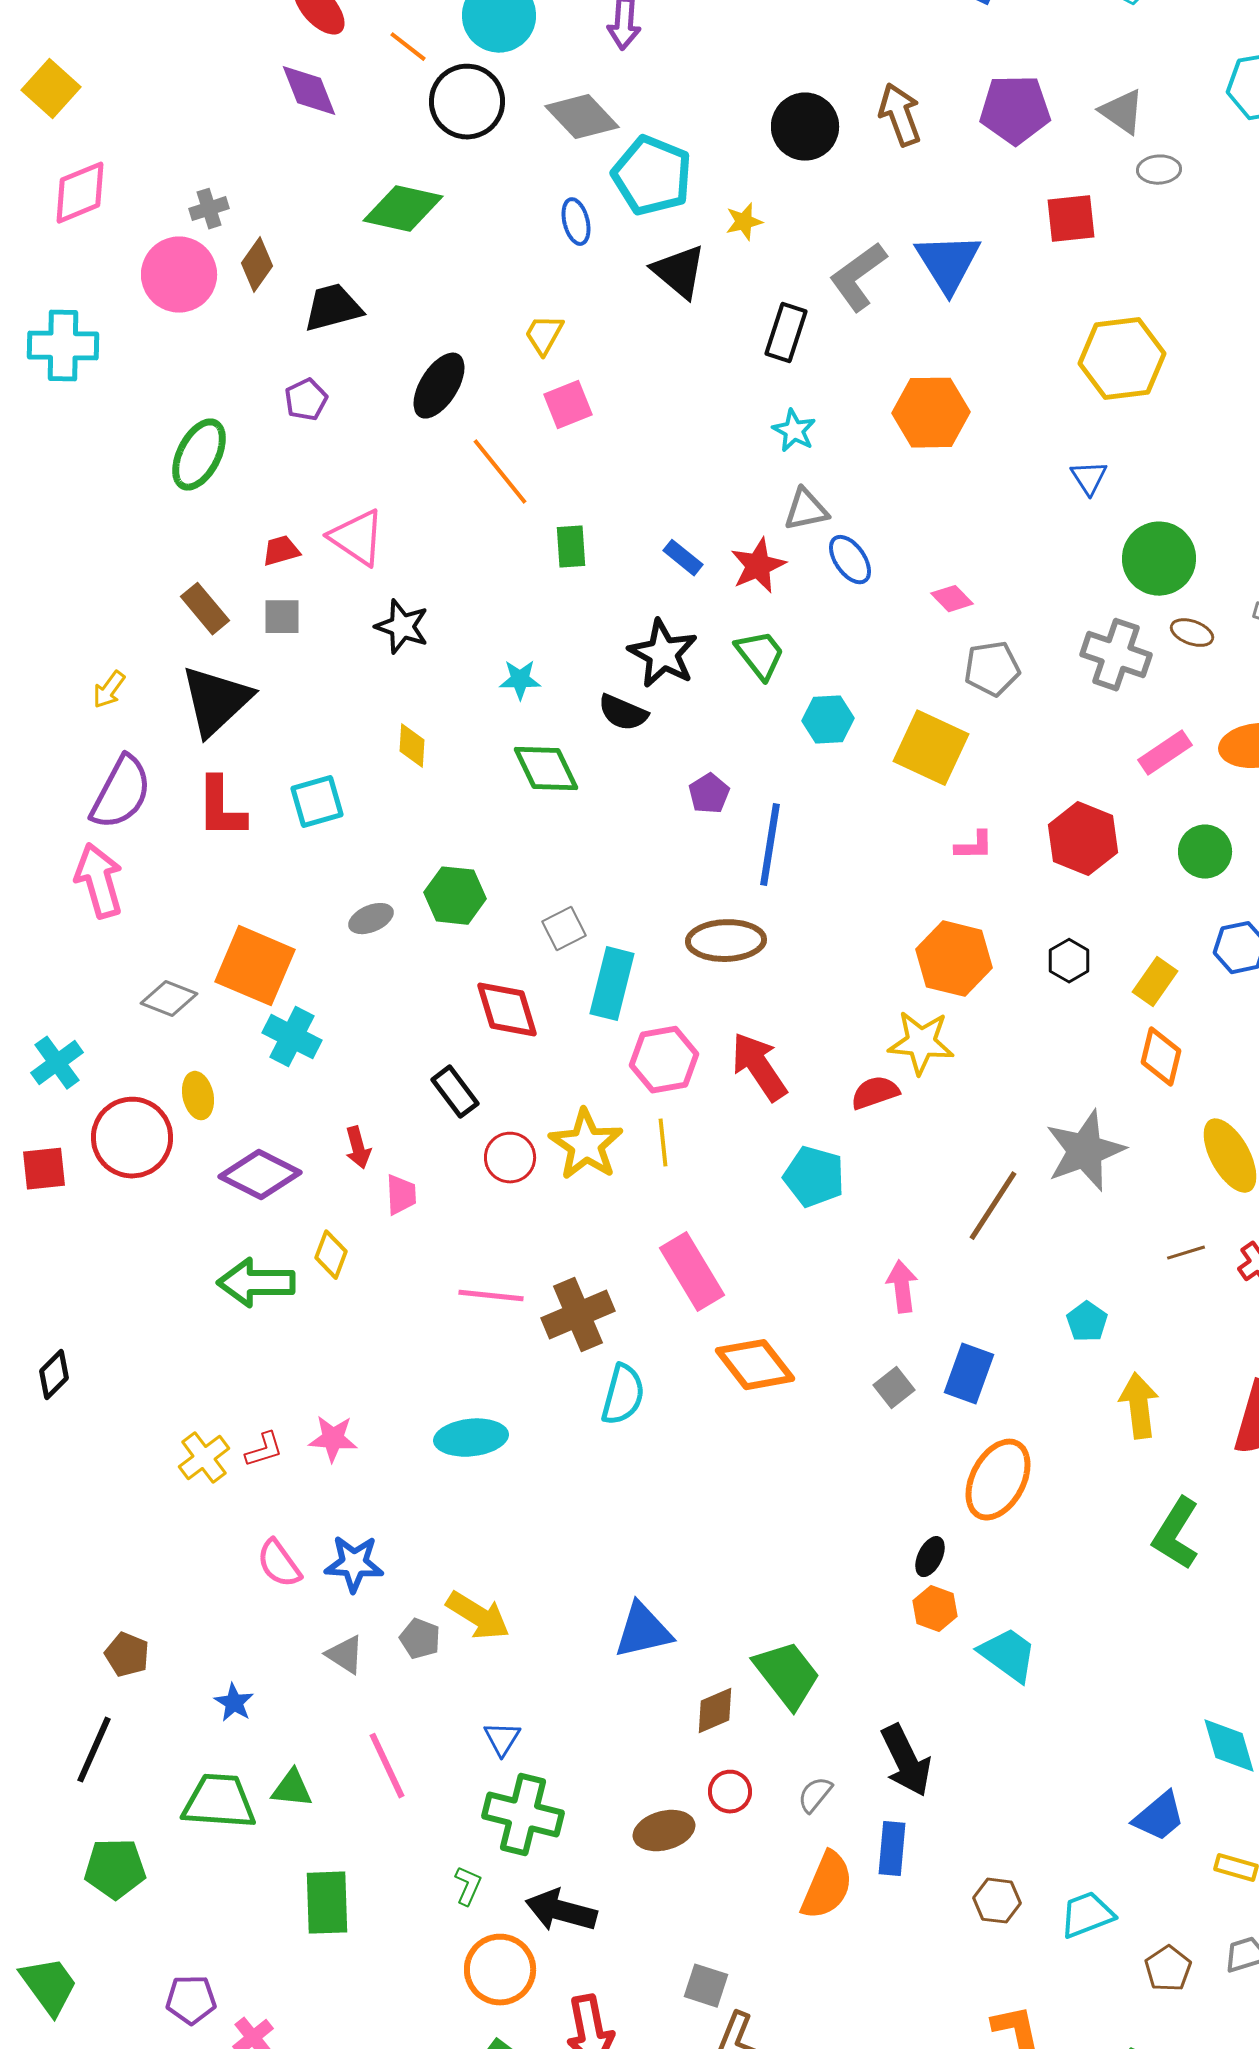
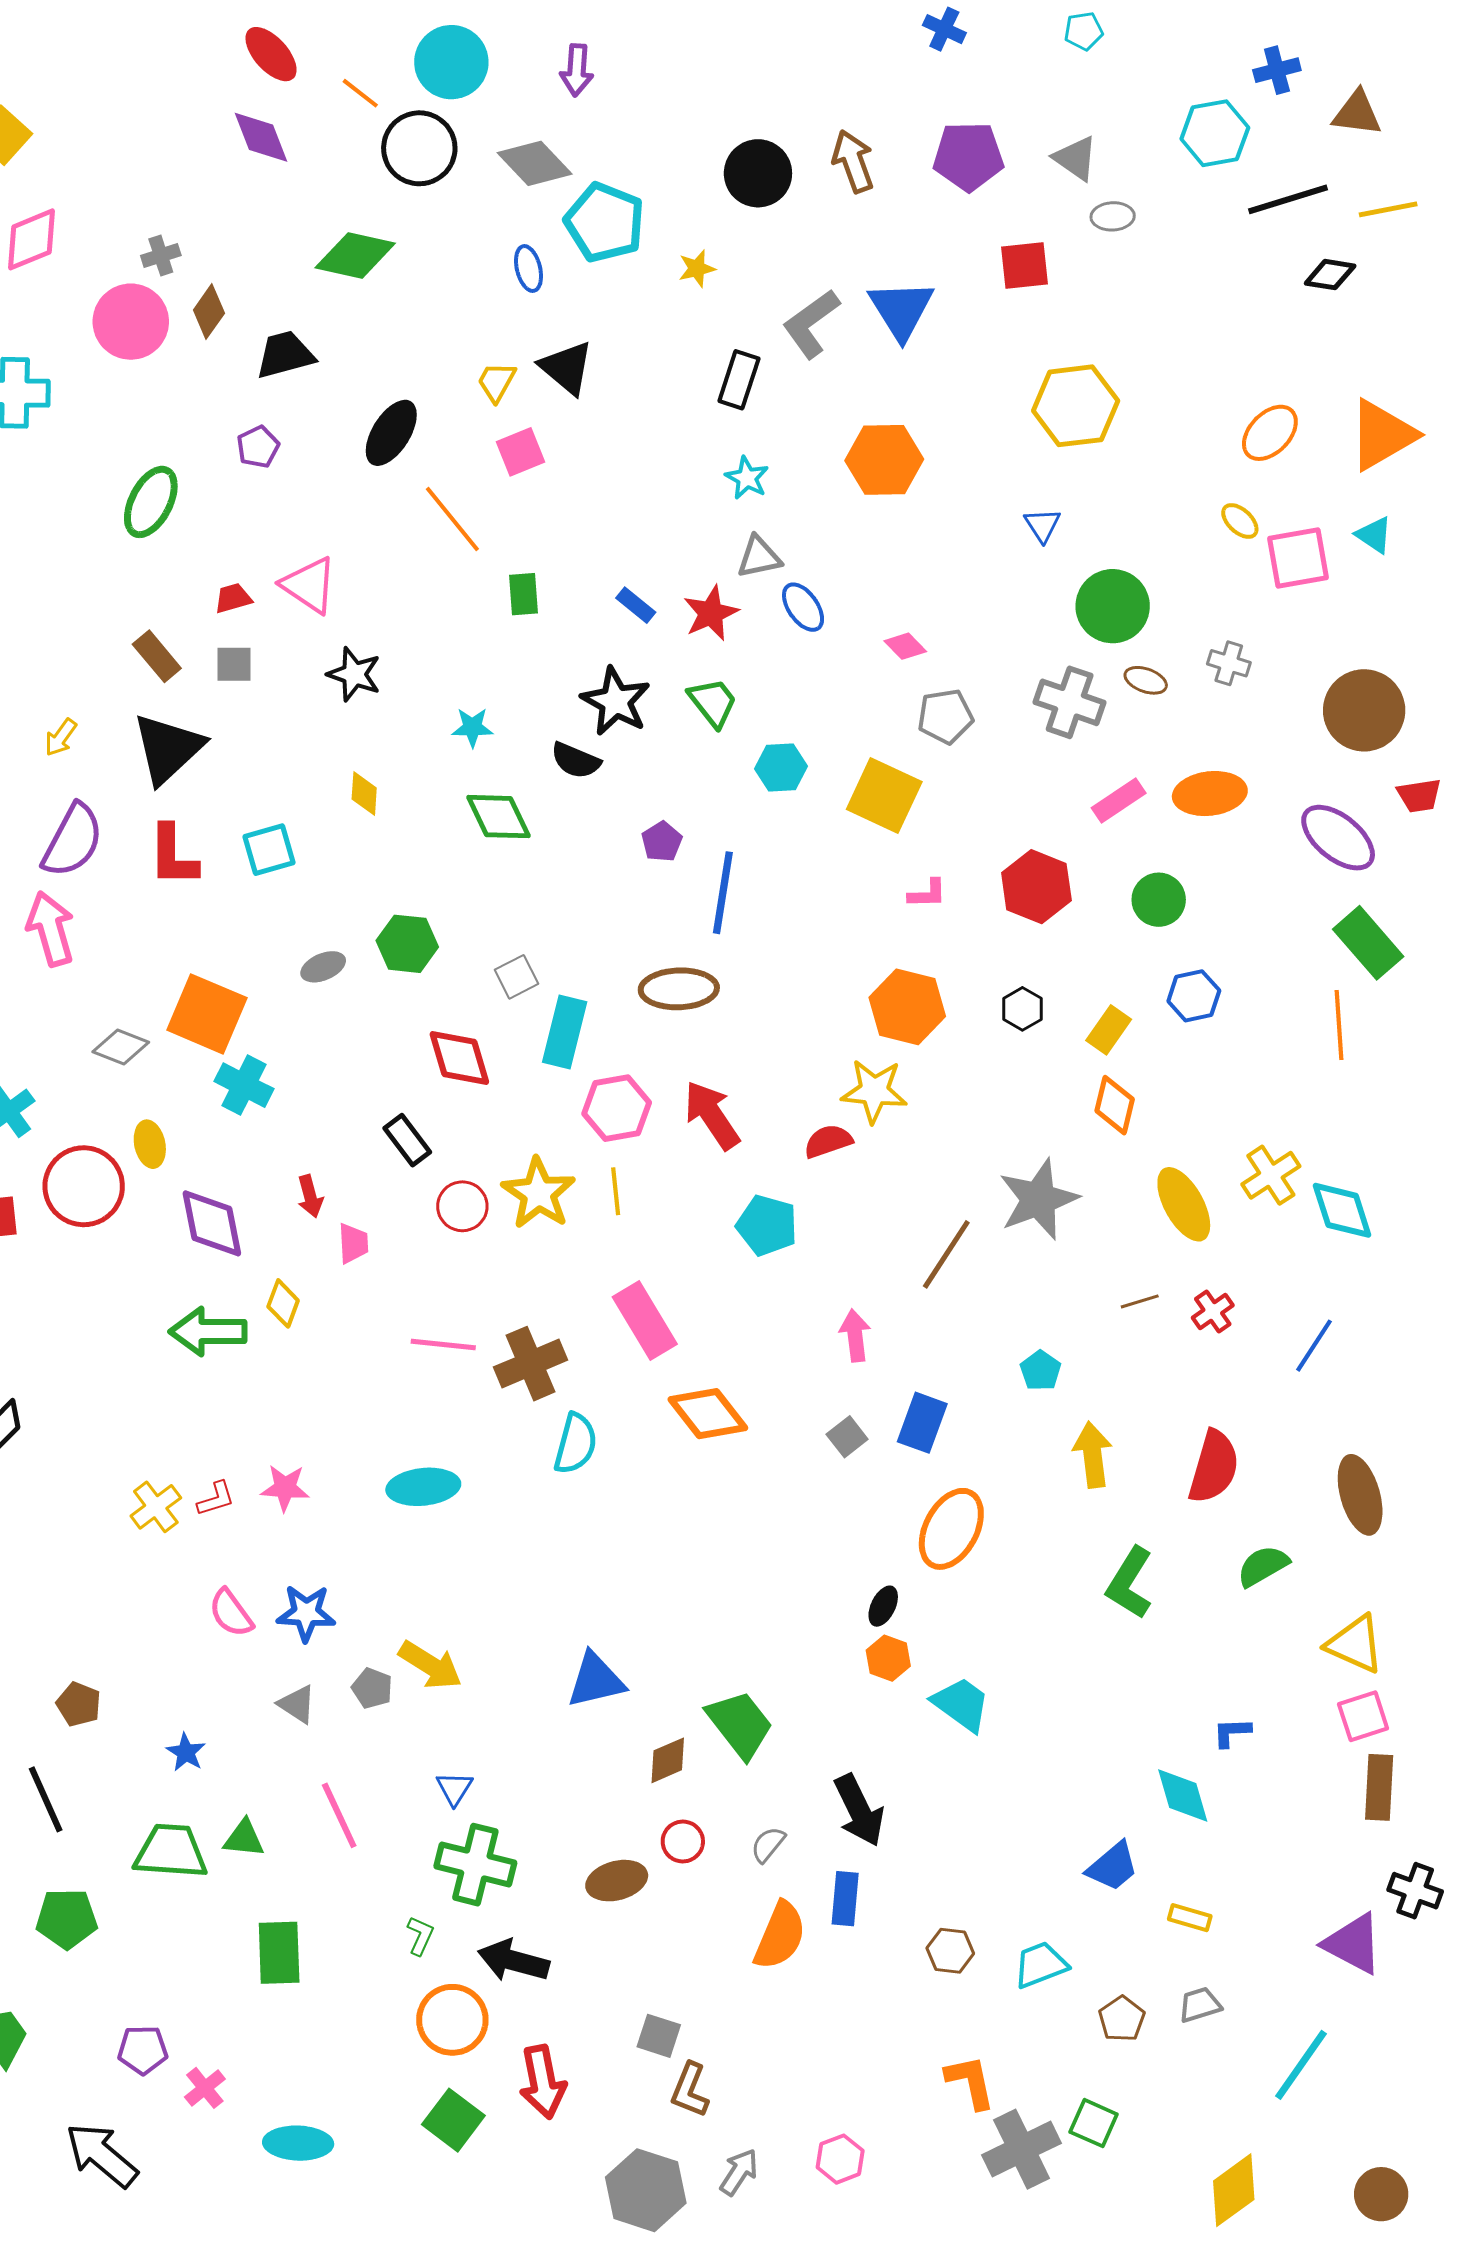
black triangle: (679, 272) -> (567, 368), moved
purple diamond: (260, 1175) -> (212, 1223), turned 52
black line: (94, 1750) -> (46, 1799), turned -48

